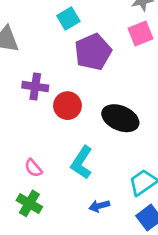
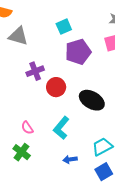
purple cross: (35, 87) -> (35, 71), turned -36

